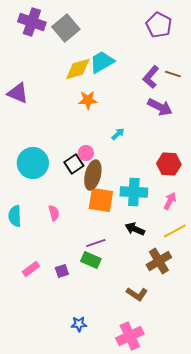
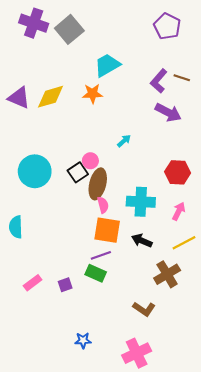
yellow diamond: (78, 69) -> (50, 97), moved
orange star: (88, 100) -> (92, 94), moved
orange square: (101, 200) -> (107, 230), moved
pink semicircle: (54, 213) -> (103, 205), moved

